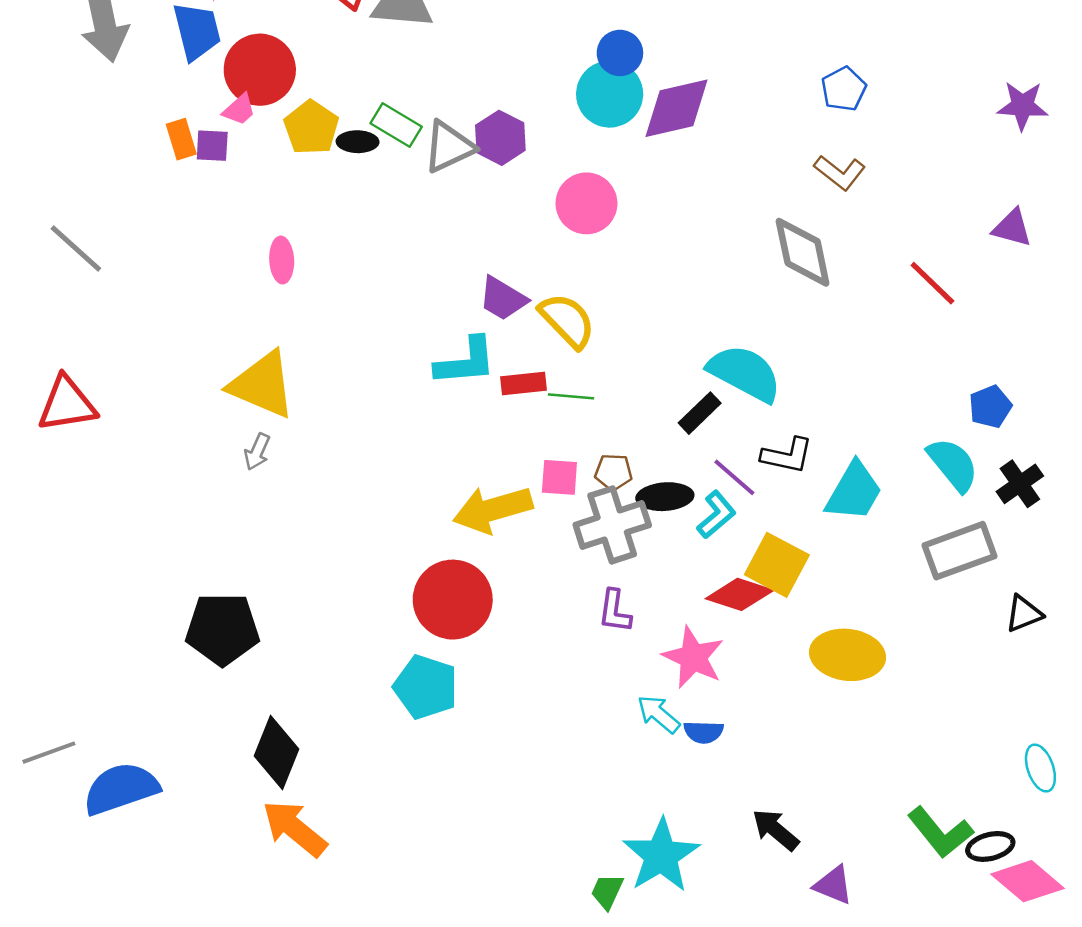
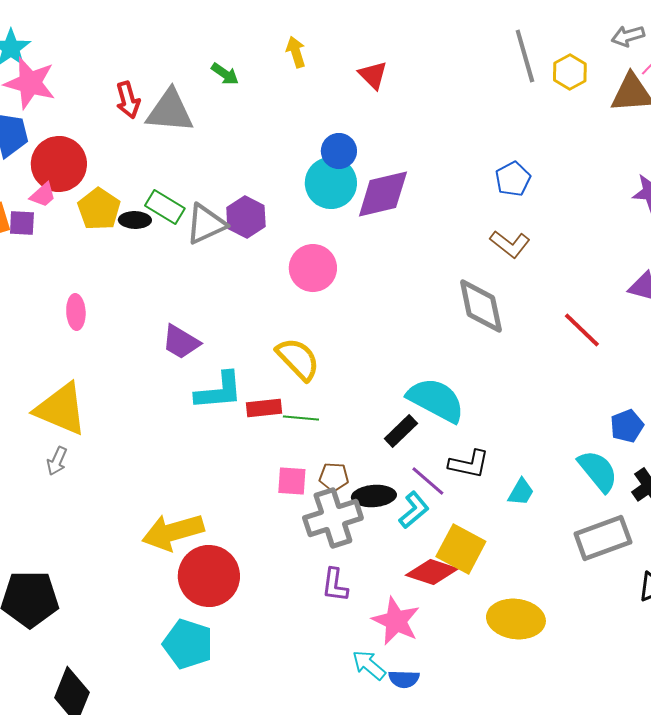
purple trapezoid: (503, 299) -> (181, 342), moved
cyan trapezoid: (854, 492) -> (521, 492), size x0.6
yellow arrow: (493, 510) -> (173, 532), moved

